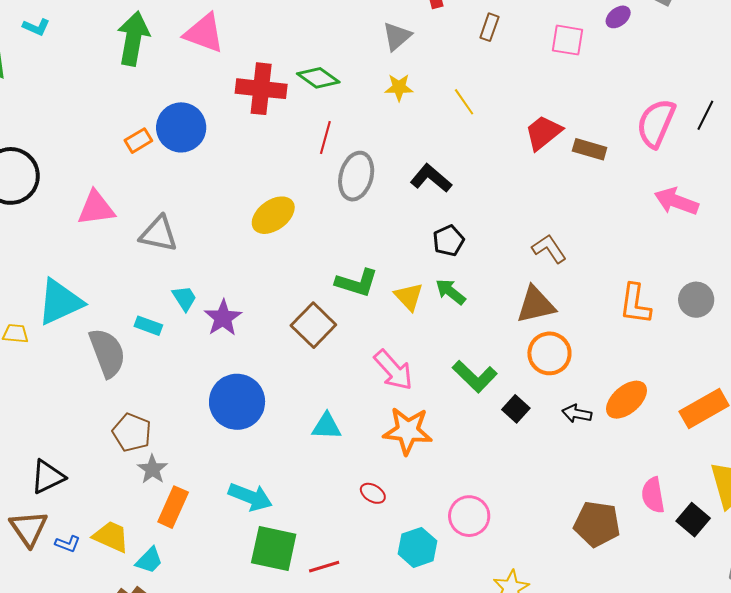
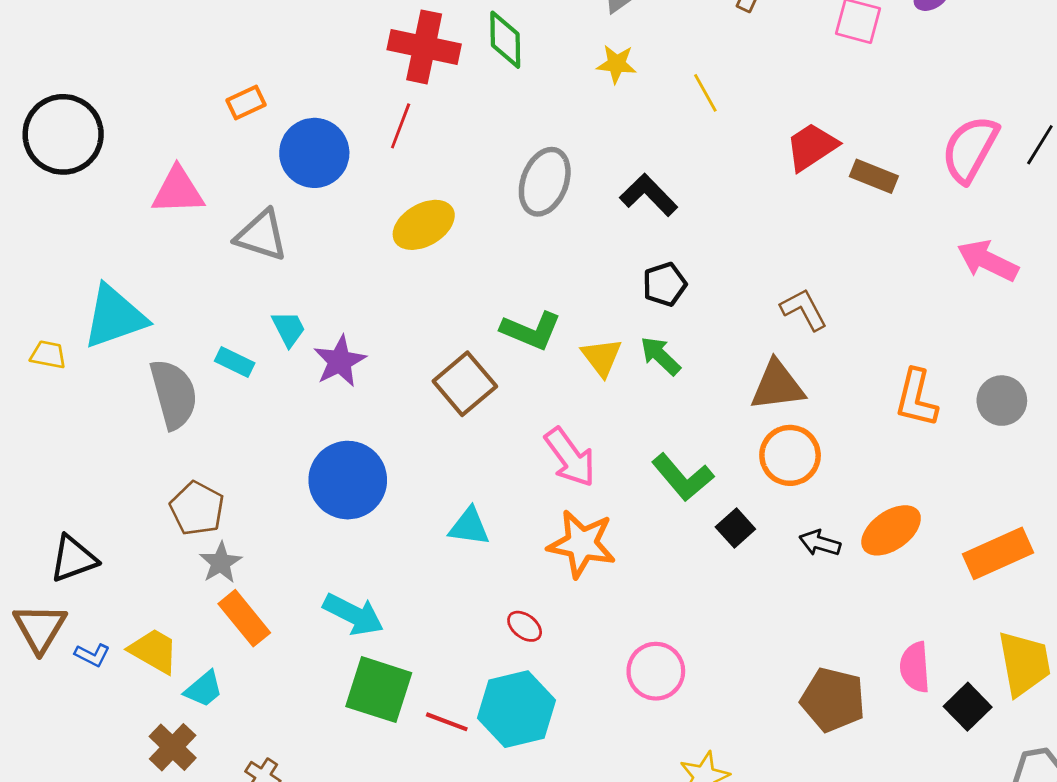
green diamond: (318, 78) -> (505, 40), turned 48
blue circle: (181, 127) -> (314, 153), moved
red line: (325, 137) -> (401, 126), moved
orange rectangle: (173, 507) -> (244, 618), turned -69
cyan hexagon: (418, 547) -> (517, 709), moved, size x1.4
red line: (324, 567) -> (447, 722), turned 32

